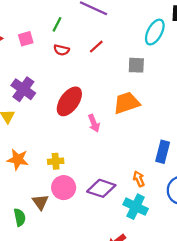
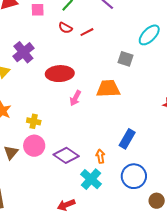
red line: (96, 47) -> (87, 32), moved
red ellipse: (69, 101) -> (60, 74), turned 36
pink arrow: (94, 123) -> (75, 98), turned 35

